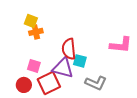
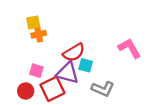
yellow square: (31, 21) -> (33, 22), turned -32
pink L-shape: (121, 45) -> (130, 48), turned -125
red semicircle: (69, 49) -> (74, 52), turned -115

